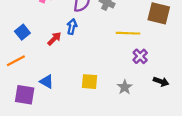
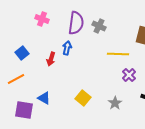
red arrow: (54, 39) -> (51, 59), turned 152
yellow square: (90, 82) -> (83, 98), turned 35

